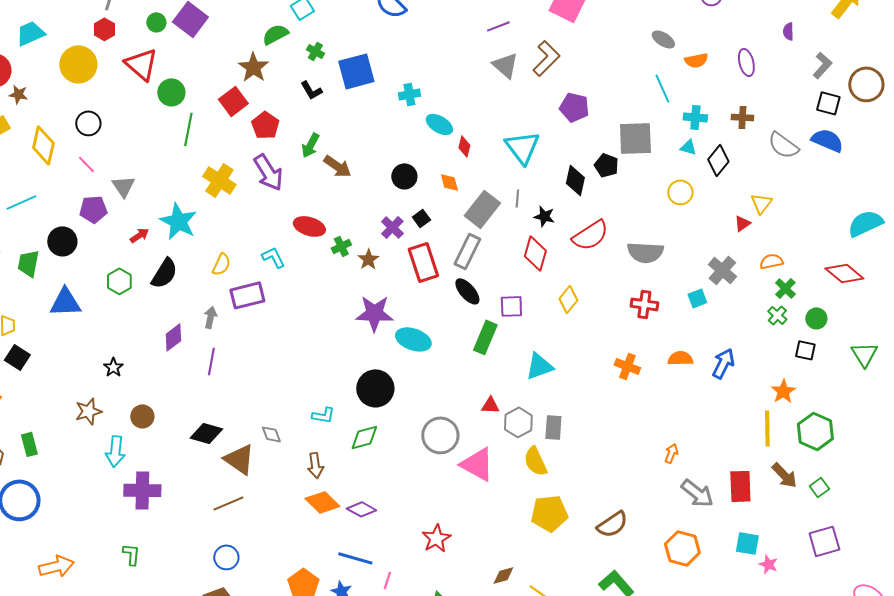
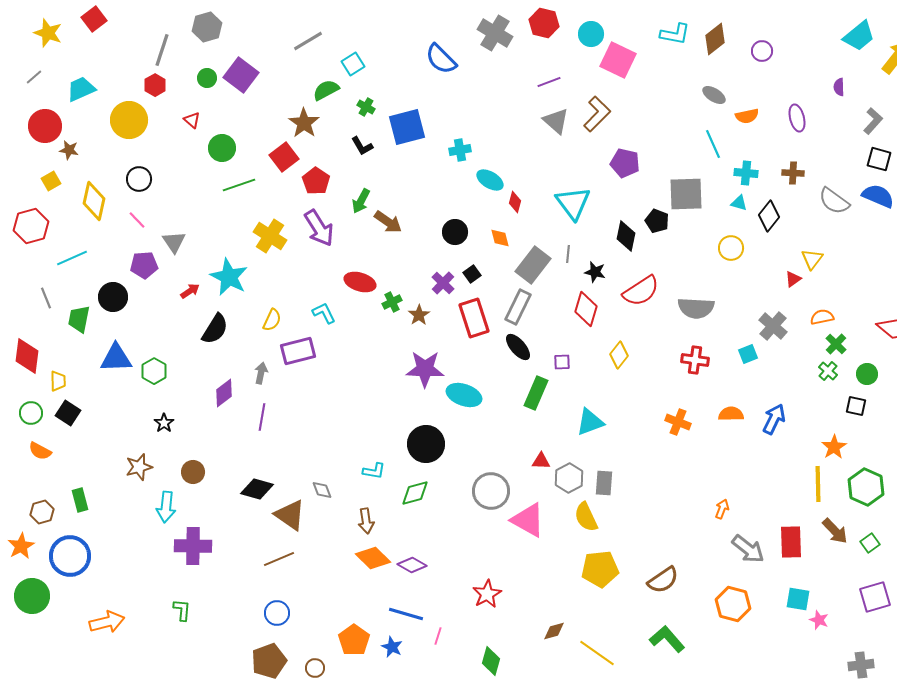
red triangle: (141, 64) -> (192, 120), size x0.5
green line: (188, 129) -> (239, 185), turned 60
green hexagon: (119, 281) -> (154, 371), moved
purple square: (511, 306) -> (562, 362), size x0.7

